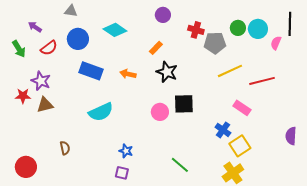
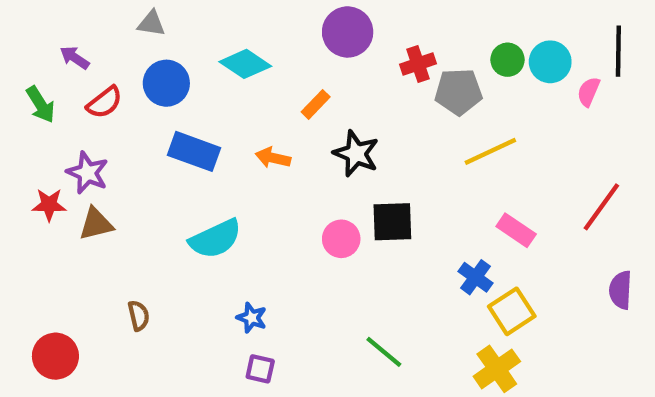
purple circle: (163, 15) -> (348, 32), size x1.5
red cross: (196, 30) -> (418, 64), turned -35
orange rectangle: (156, 48) -> (316, 104), moved
red line: (262, 81) -> (601, 207), moved, turned -40
blue star: (126, 151) -> (252, 318), moved

